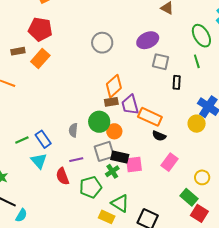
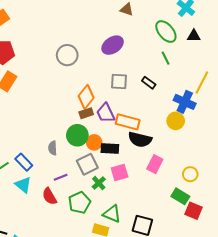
gray square: (161, 62) -> (119, 82), moved
black rectangle: (177, 82) -> (149, 83), turned -48
black semicircle: (159, 136) -> (140, 140), size x1.6
black rectangle: (120, 157) -> (110, 149), moved

